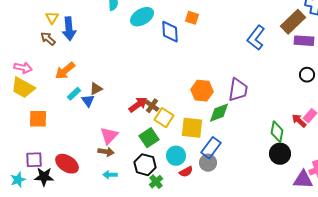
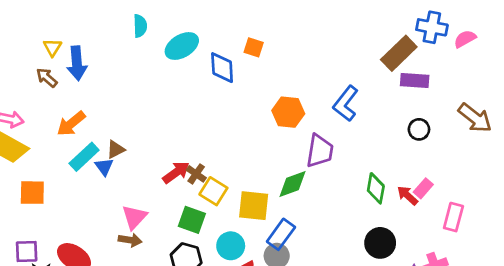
blue L-shape: (256, 38) -> (346, 103), moved
orange hexagon: (202, 91) -> (288, 112), moved
cyan rectangle: (74, 94) -> (84, 157), size x1.5
green diamond: (277, 132) -> (376, 188), moved
green square: (149, 138) -> (192, 220), turned -36

